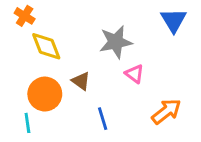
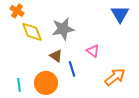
gray star: (116, 42) -> (63, 29), moved
orange circle: (45, 94) -> (46, 83), moved
blue line: (103, 119) -> (72, 69), moved

